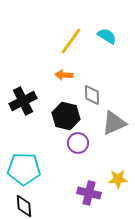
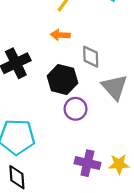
gray triangle: (114, 123) -> (115, 87), turned -48
yellow star: (118, 179) -> (119, 164), moved

